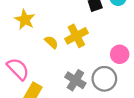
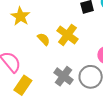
yellow cross: (76, 36) -> (67, 35), turned -30

